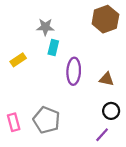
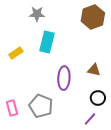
gray star: (45, 27) -> (37, 14), moved
cyan rectangle: (53, 47) -> (47, 42), size x1.5
purple ellipse: (74, 71) -> (64, 78), moved

